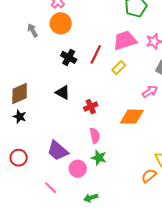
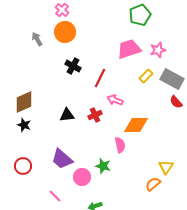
red line: (96, 54) -> (100, 78), moved
yellow rectangle: (119, 67) -> (146, 76), moved
pink arrow: (150, 92) -> (115, 100), moved, turned -126
black triangle: (63, 93) -> (67, 115), moved, turned -35
pink semicircle: (95, 136) -> (120, 145), moved

